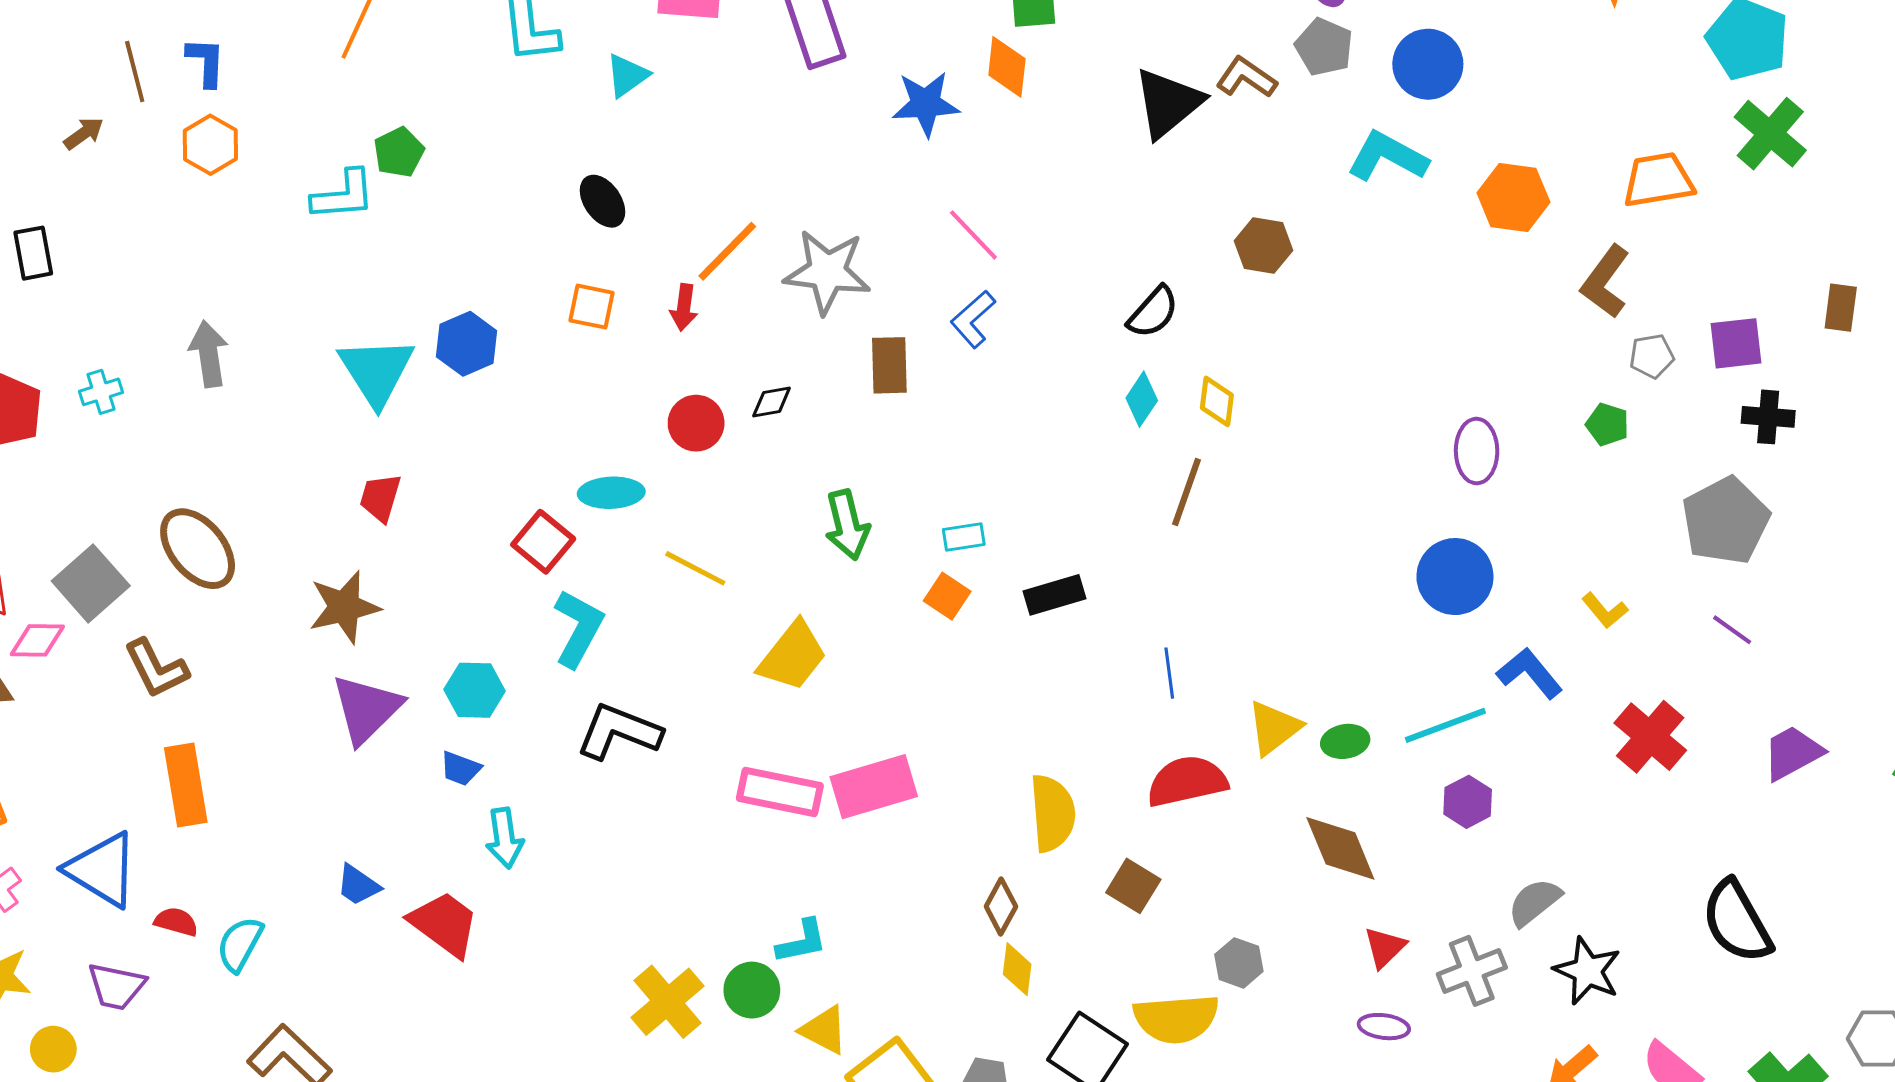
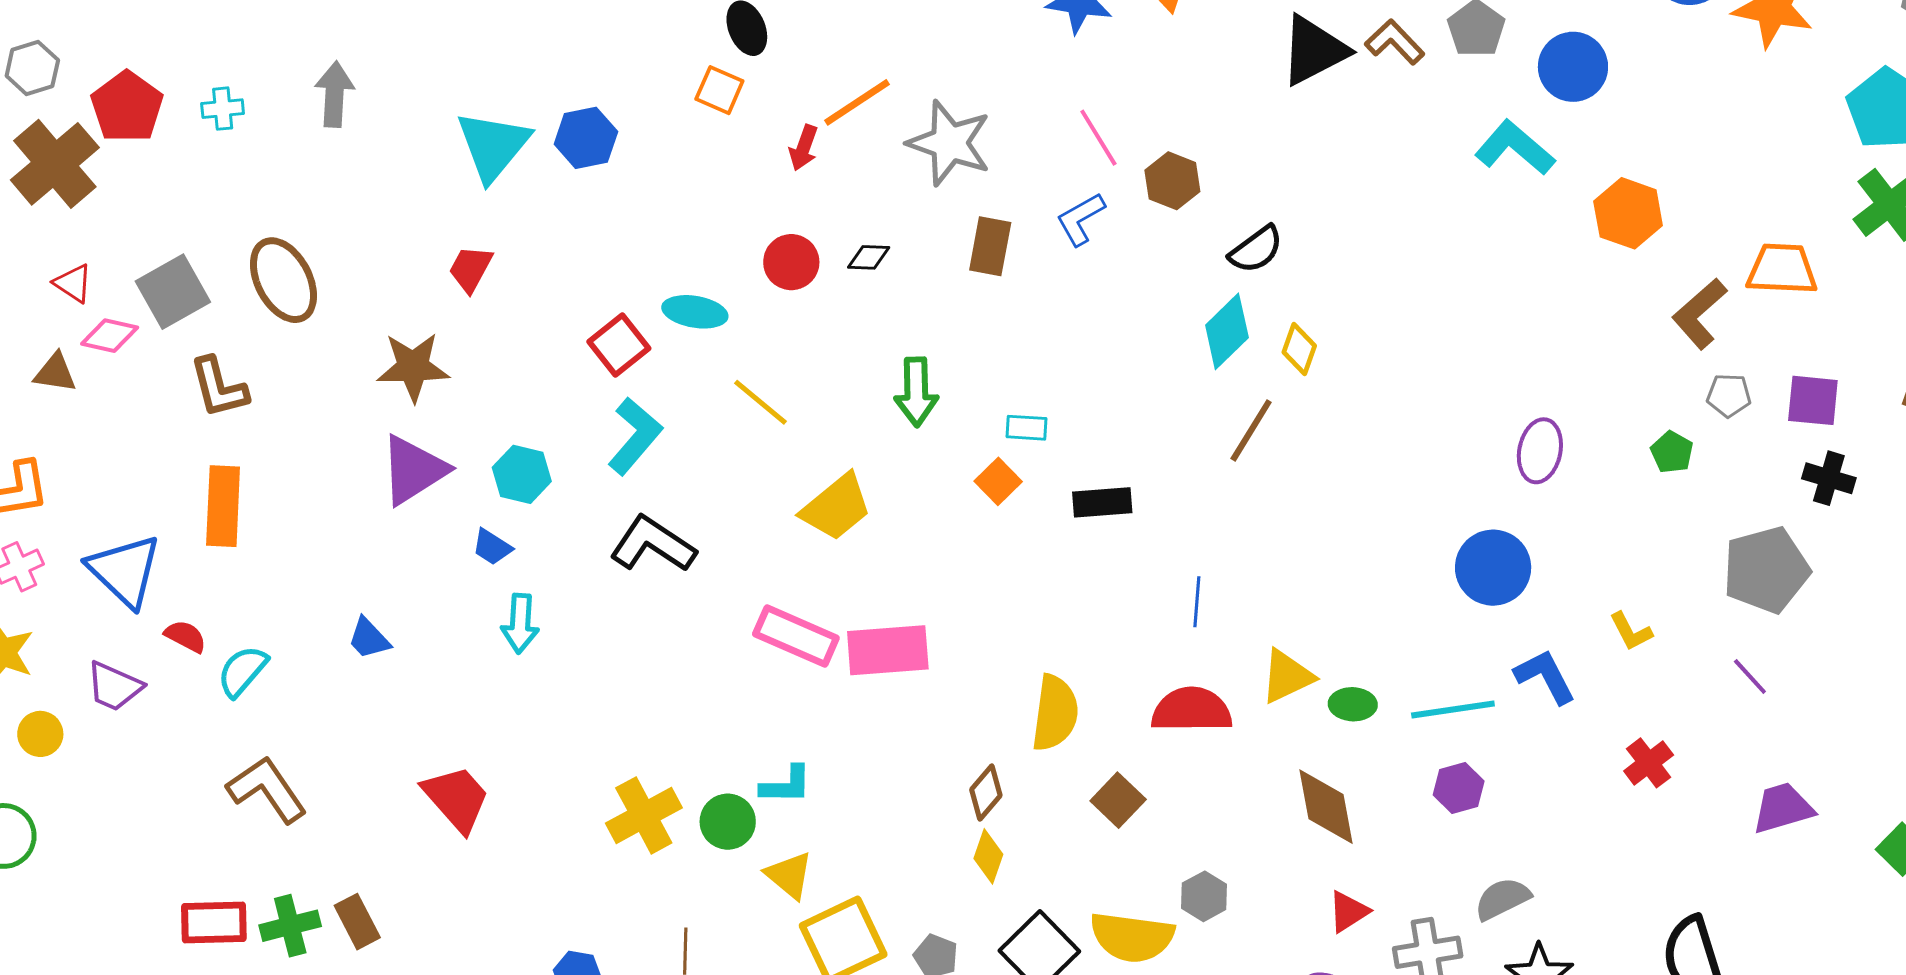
orange trapezoid: (1658, 180) -> (1782, 269), moved
brown hexagon: (1264, 246) -> (1172, 181), moved
orange square: (592, 307) -> (719, 90), moved
cyan diamond: (1142, 399) -> (1227, 331), size x1.4
red cross: (1650, 737) -> (1649, 763), size x0.7
red trapezoid: (444, 924) -> (456, 799), moved

